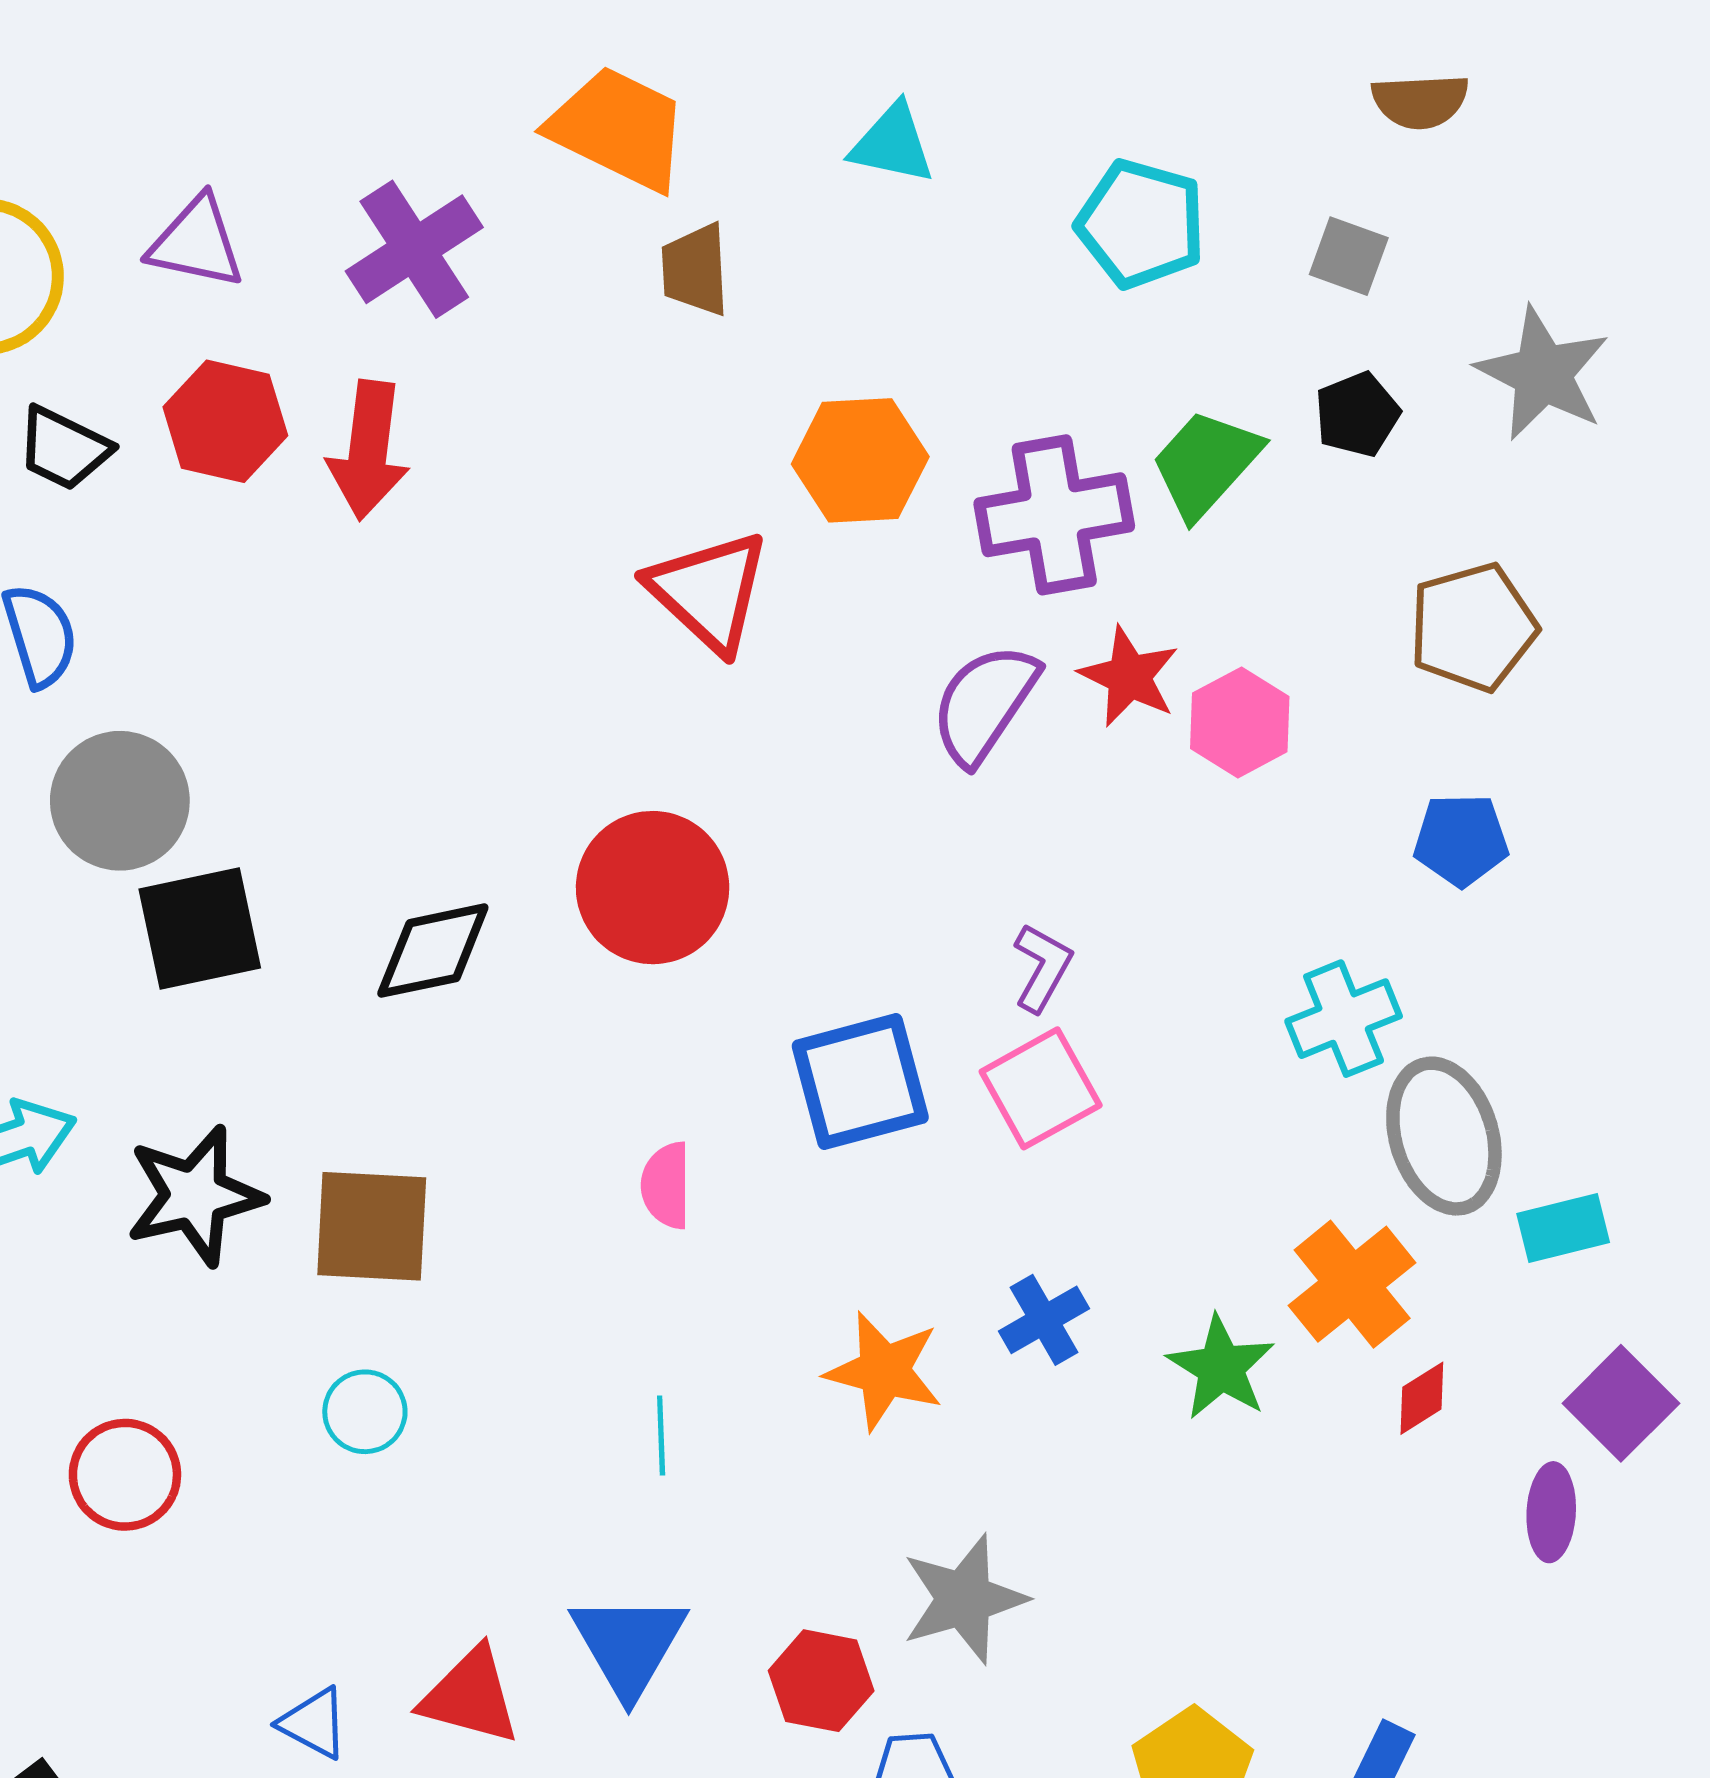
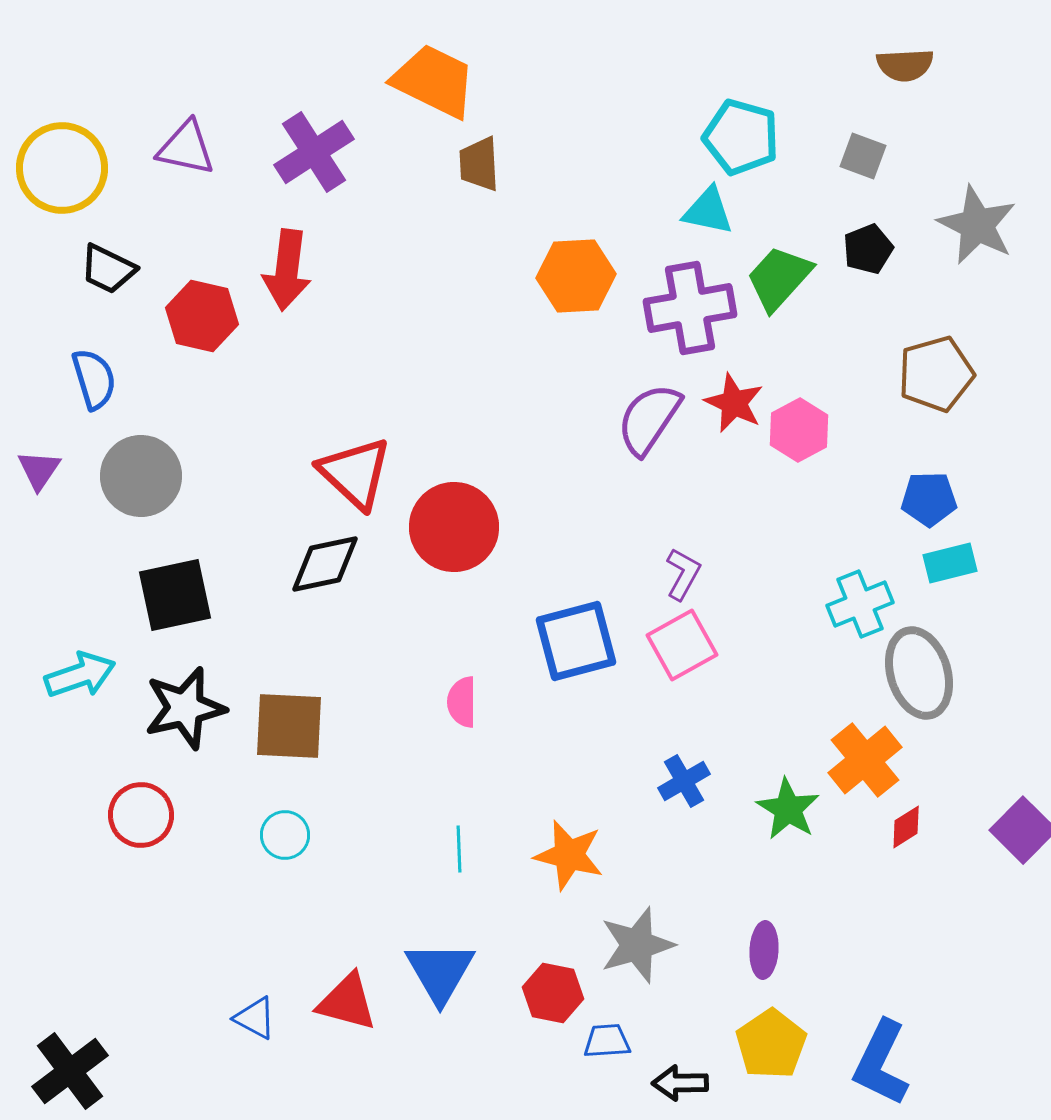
cyan triangle: (893, 144) -> (708, 211), moved
red hexagon: (225, 421) -> (202, 316), moved
red triangle: (709, 591) -> (355, 473), moved
black square: (200, 928) -> (175, 595), moved
cyan rectangle: (1563, 1228) -> (950, 563), moved
orange star: (884, 1371) -> (569, 855), moved
red circle: (125, 1475) -> (141, 815), moved
purple ellipse: (1551, 1512) -> (764, 950), moved

